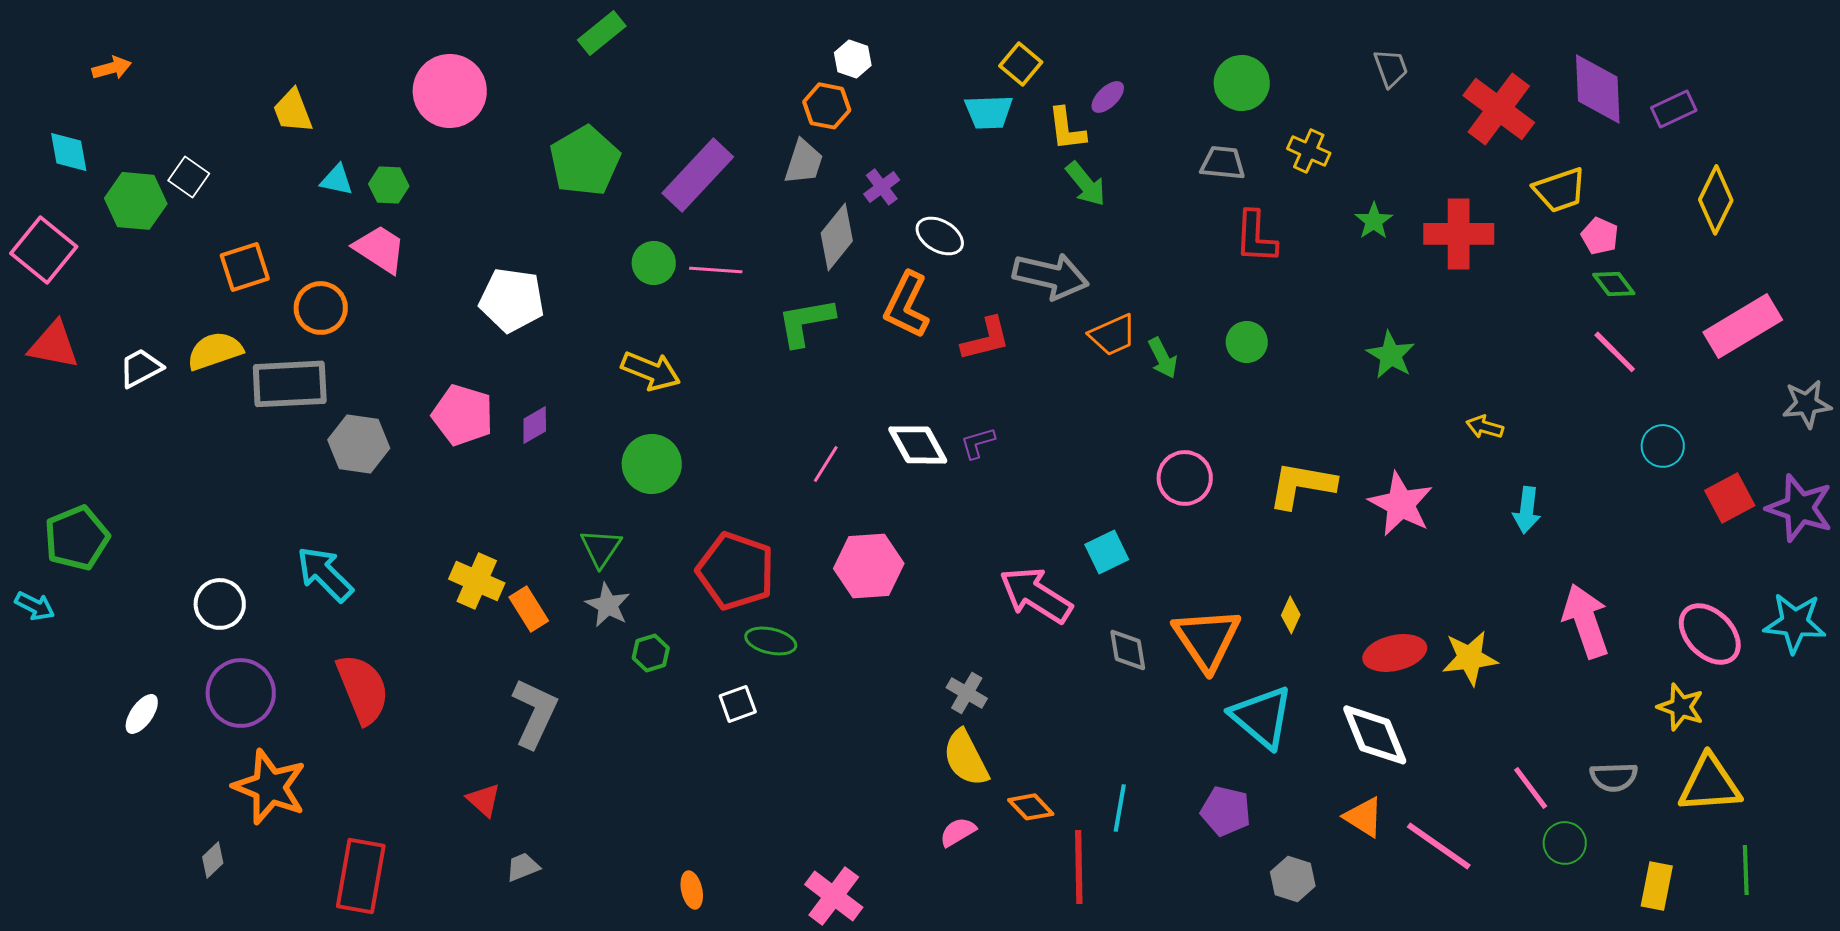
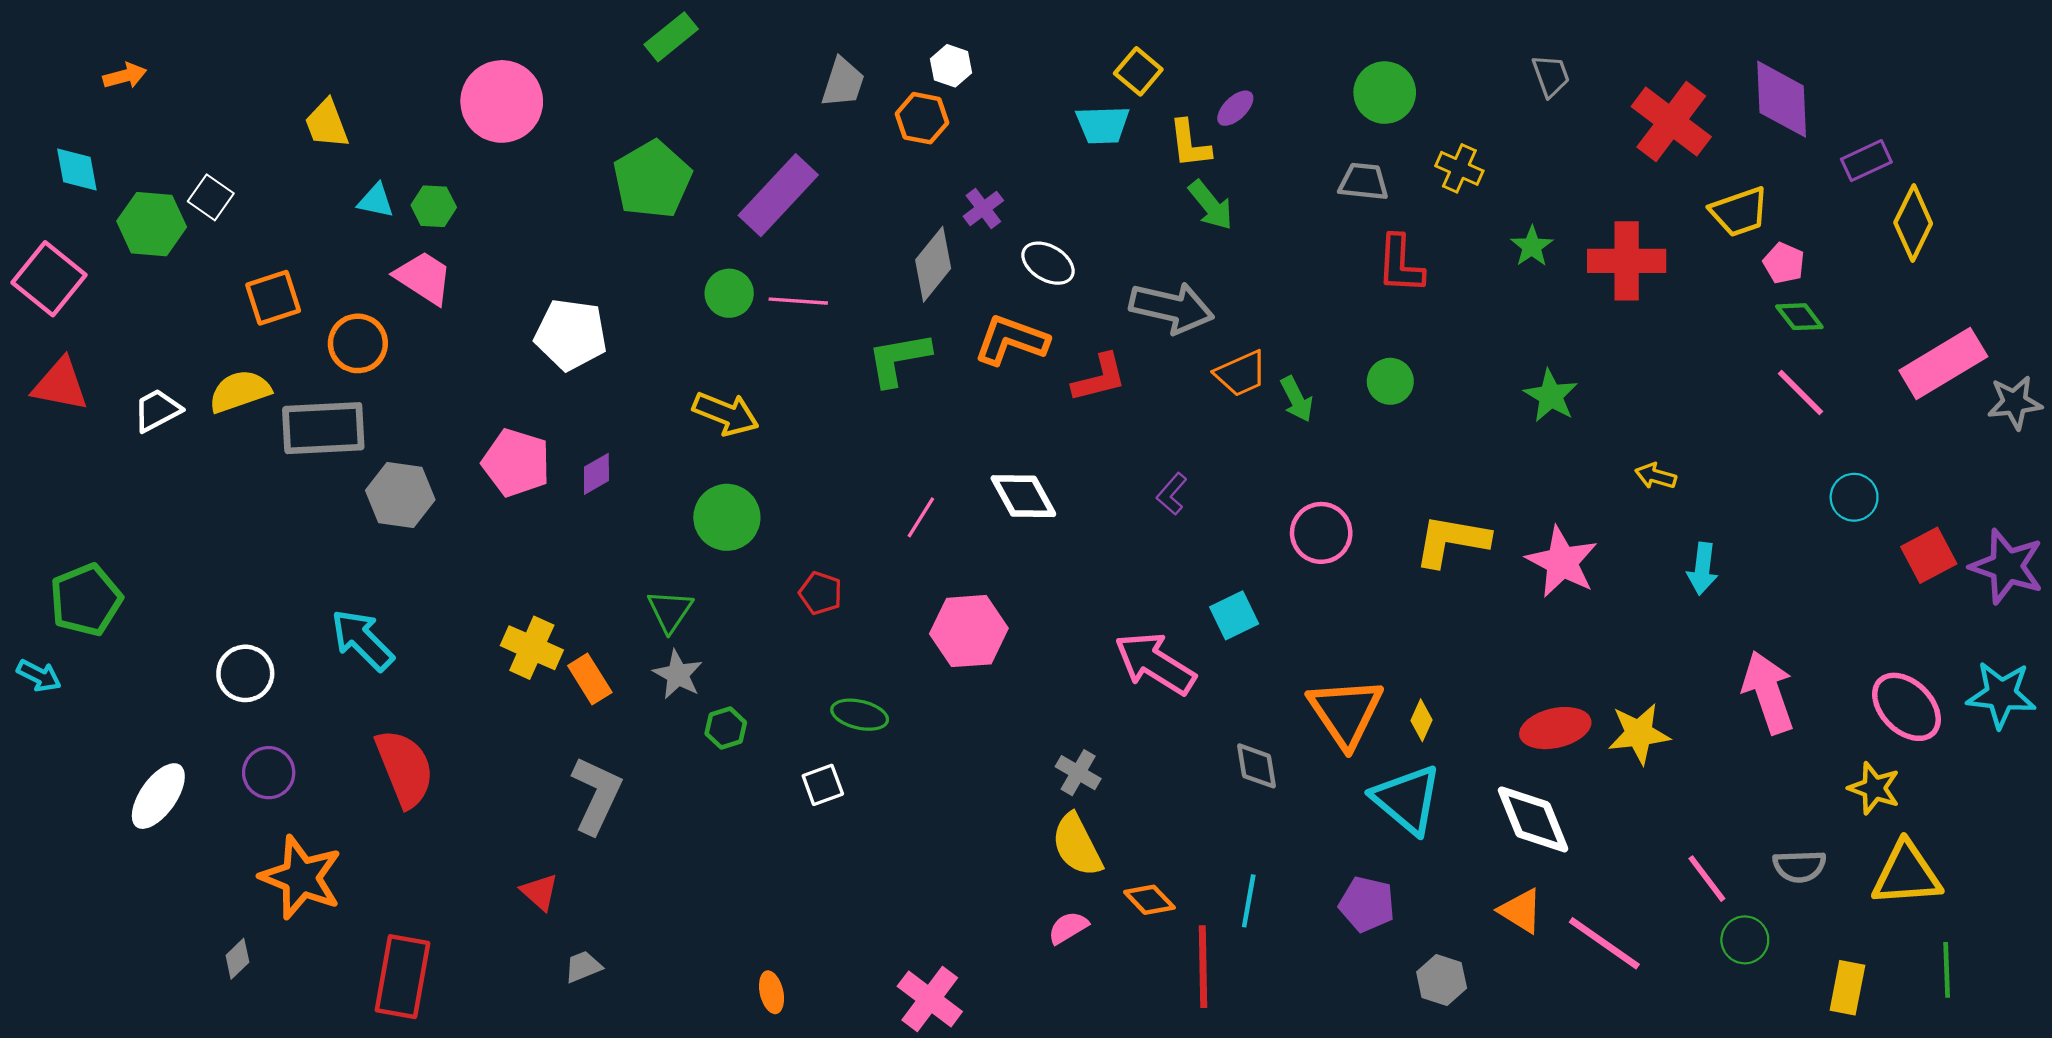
purple rectangle: (1674, 109) -> (1866, 161), moved
gray trapezoid: (804, 162) -> (843, 83), moved
orange L-shape: (907, 305) -> (1011, 340), turned 84
gray star: (1807, 404) -> (2015, 402), moved
purple L-shape: (978, 443) -> (1172, 494), moved, turned -33
red pentagon: (736, 571) -> (821, 593), moved, size x0.5
yellow diamond: (1291, 615) -> (1421, 720), moved
gray diamond: (1128, 650) -> (1256, 766), moved
purple circle: (241, 693) -> (269, 773), size x0.7
white ellipse: (142, 714) -> (158, 796), size x1.5

